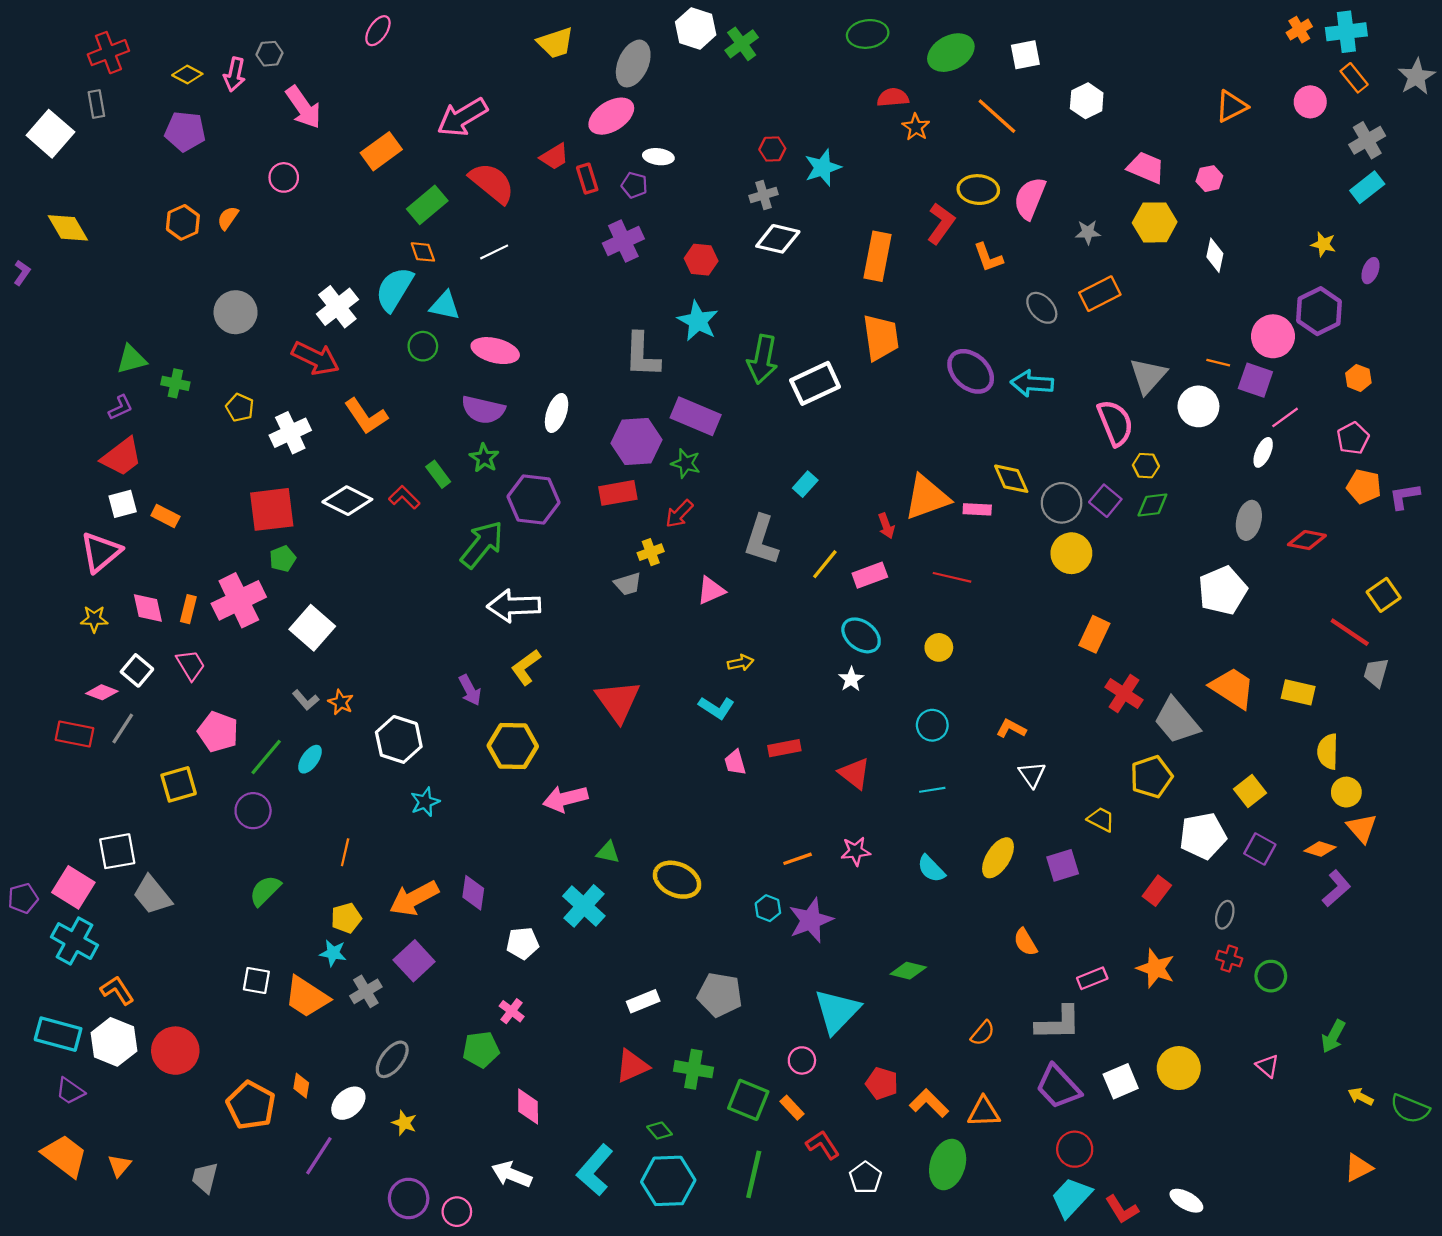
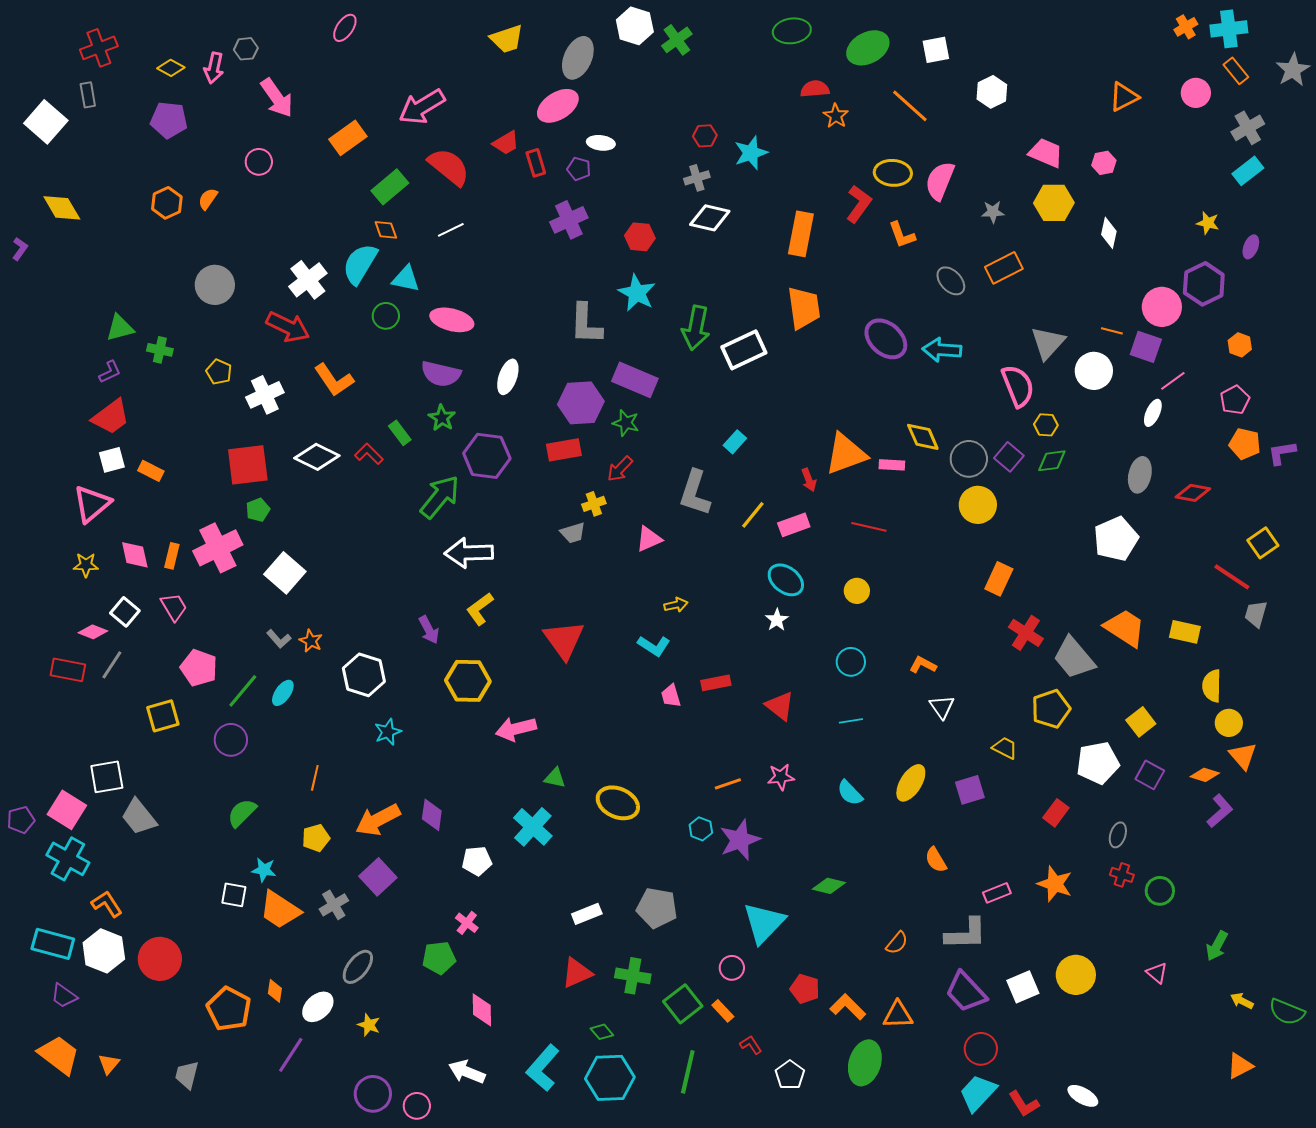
cyan star: (333, 953) -> (264, 870), moved
green square: (748, 1100) -> (683, 1004), turned 30
red L-shape: (823, 1145) -> (751, 1045), size x0.7

